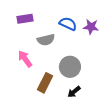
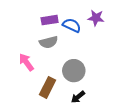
purple rectangle: (25, 19) -> (50, 20), moved
purple star: (91, 27) -> (96, 18), moved

